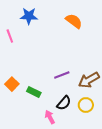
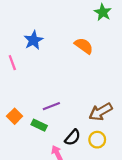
blue star: (29, 16) -> (34, 40), turned -30
purple line: (62, 75) -> (51, 106), moved

